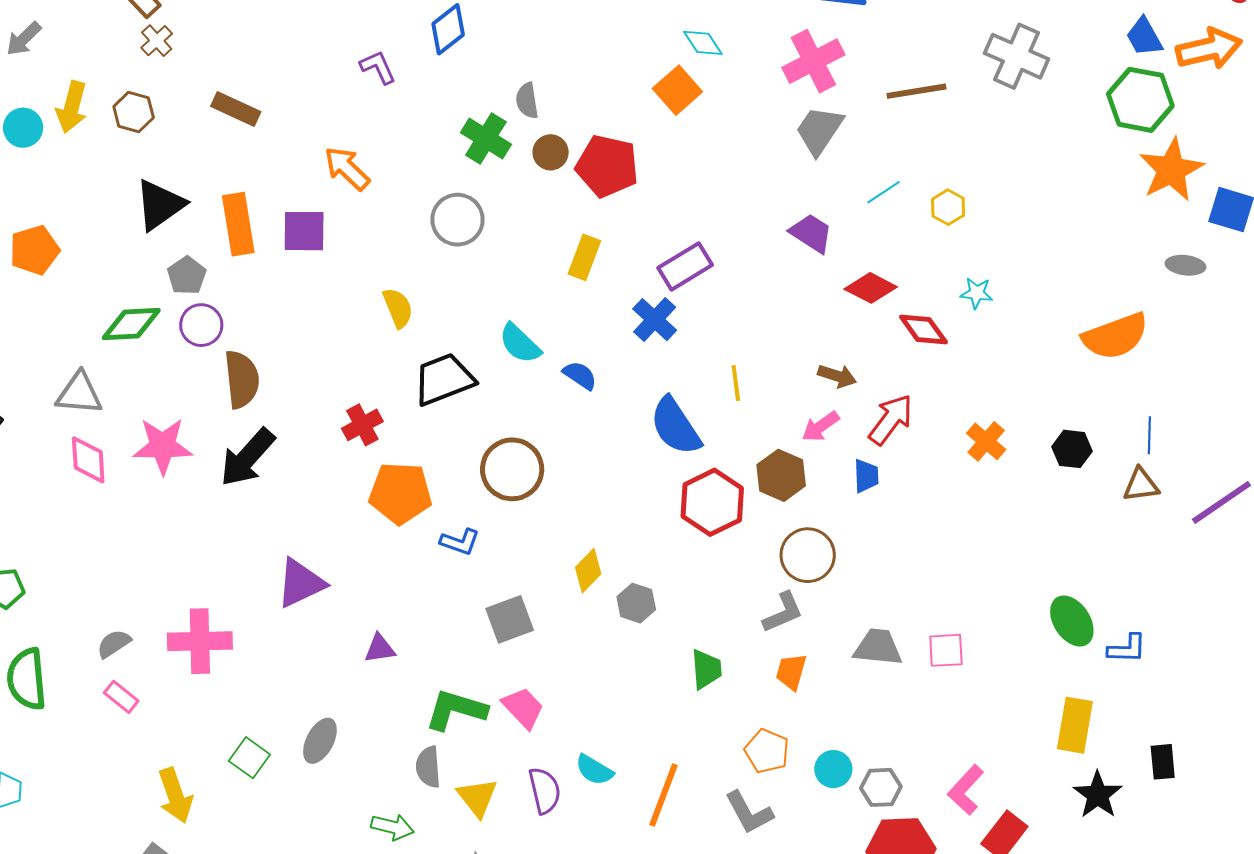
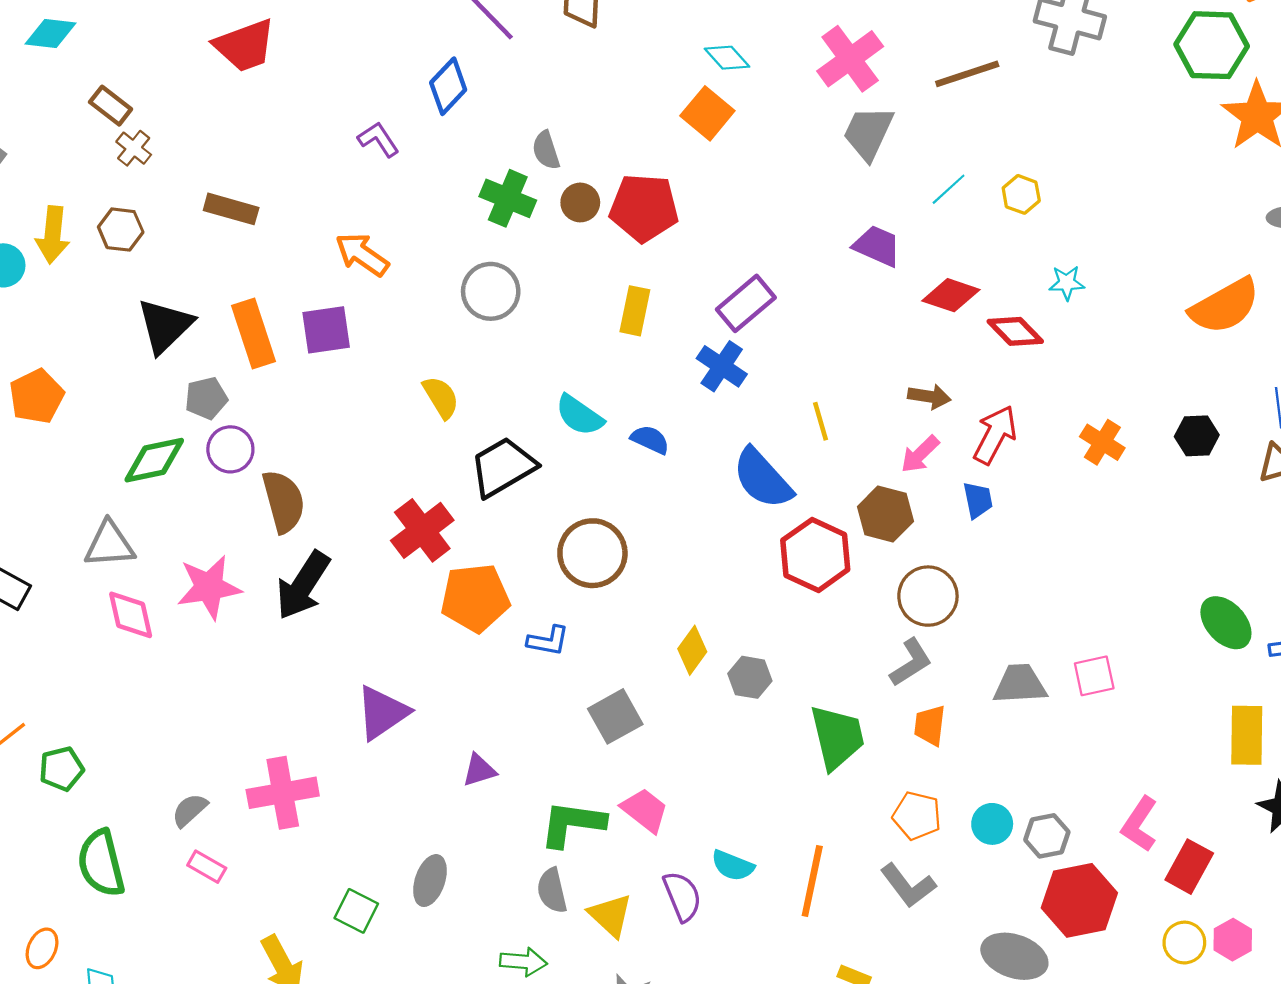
gray pentagon: (187, 276) -> (206, 398), turned 30
red cross: (362, 425) -> (422, 530), size x1.4
green trapezoid: (706, 669) -> (837, 737), size x1.5

